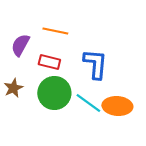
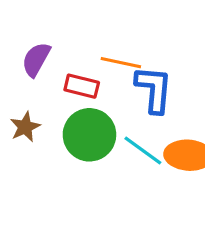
orange line: (55, 31) -> (121, 63), moved

